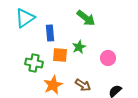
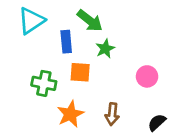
green arrow: (86, 18) -> (90, 21), moved
green star: (79, 47) -> (105, 49), moved
brown arrow: (83, 85) -> (112, 114), turned 63

